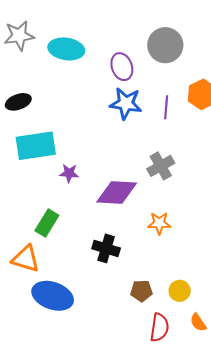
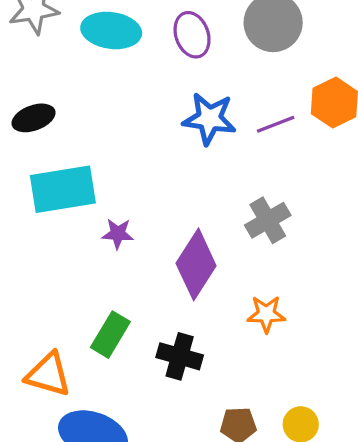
purple ellipse: (122, 67) -> (192, 35), moved
purple line: (166, 107) -> (276, 124), turned 65
purple diamond: (117, 192) -> (196, 264), turned -60
green rectangle: (47, 223) -> (110, 335), moved

